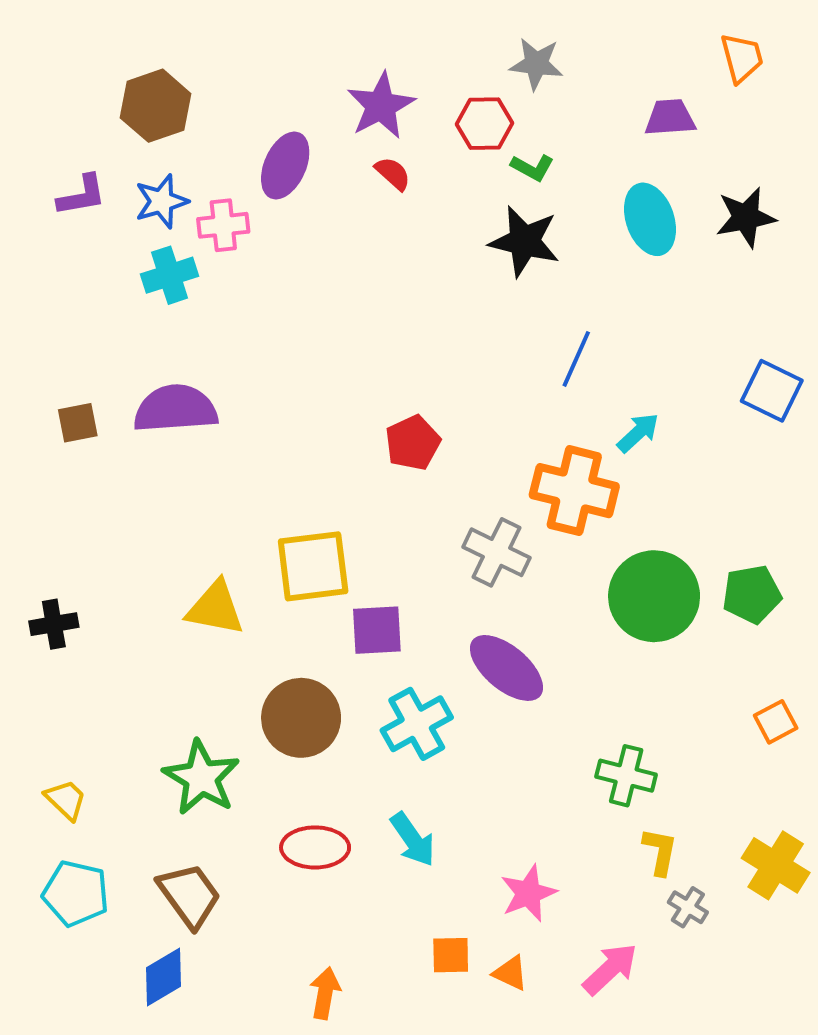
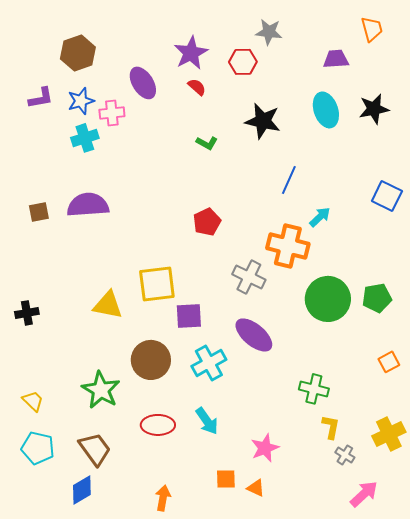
purple ellipse: (285, 165) -> (143, 83), turned -56
green L-shape: (532, 167) -> (207, 143), moved
yellow cross: (776, 865) -> (389, 434), turned 32
pink arrow: (610, 969) -> (364, 494), moved

